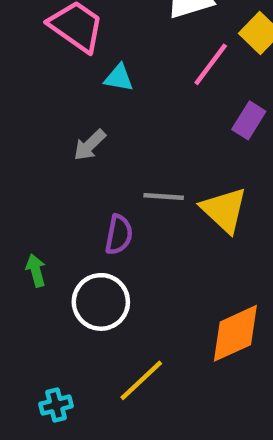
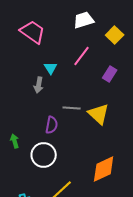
pink line: (211, 64) -> (82, 56), moved
cyan triangle: (119, 78) -> (51, 68), moved, turned 48
gray arrow: (90, 145) -> (39, 85), turned -35

